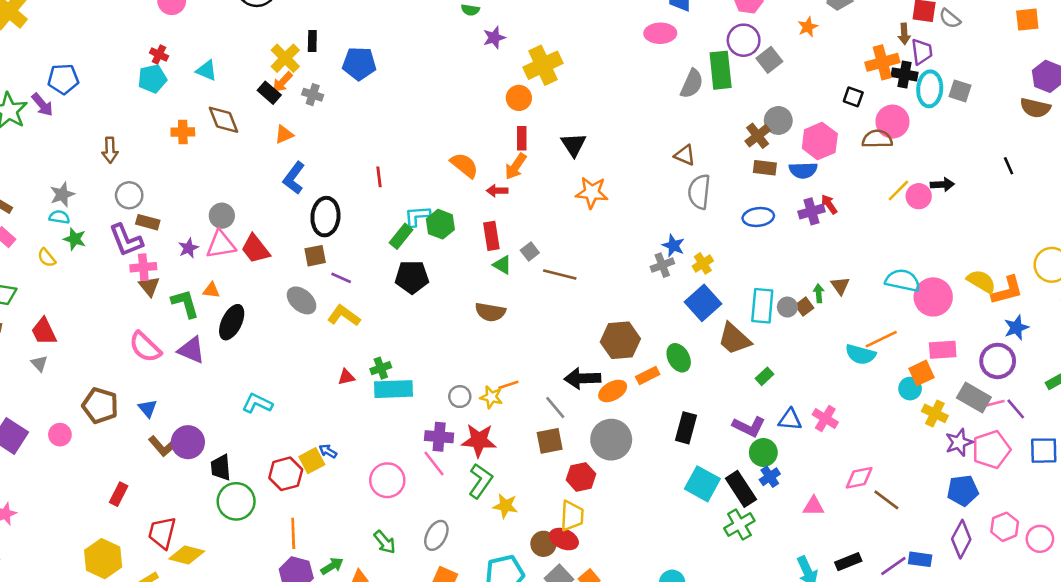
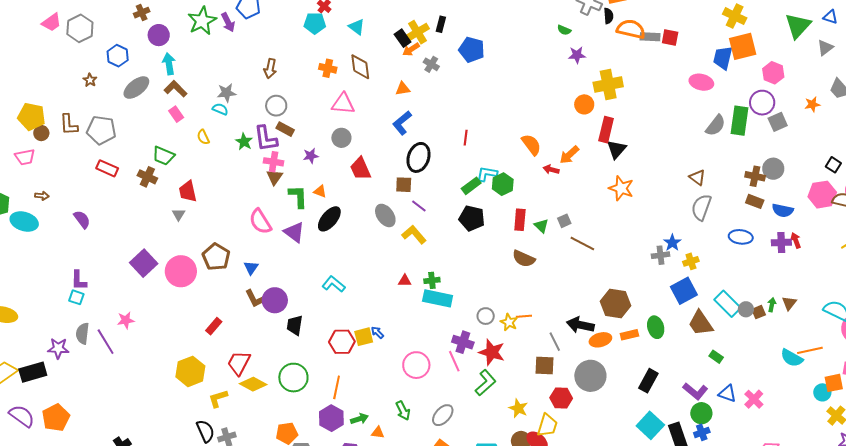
black rectangle: (269, 93) -> (403, 38), moved
brown cross: (758, 136) -> (755, 176), turned 36
red rectangle: (522, 138) -> (606, 130), moved, size x1.4
pink hexagon: (820, 141) -> (822, 195), moved
red rectangle: (491, 236) -> (520, 220), moved
green star: (75, 239) -> (244, 142), moved
pink triangle: (221, 245) -> (343, 104), moved
cyan rectangle: (762, 306) -> (728, 304), turned -64
green rectangle: (765, 376) -> (716, 357), turned 64
pink circle: (60, 435) -> (181, 271), size x1.8
green circle: (236, 501) -> (293, 378), moved
yellow star: (505, 506) -> (518, 408), moved

